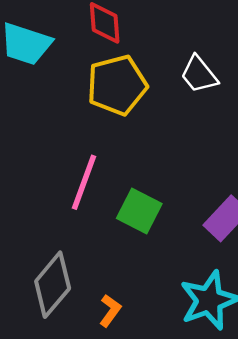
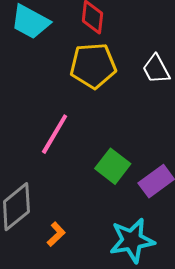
green square: (139, 211) -> (113, 166), moved

